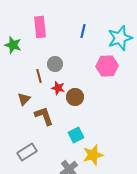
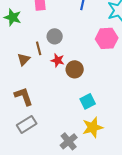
brown triangle: (24, 99) -> (24, 59), moved
brown L-shape: (44, 116) -> (24, 96), moved
cyan square: (76, 135) -> (88, 101), moved

